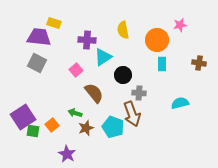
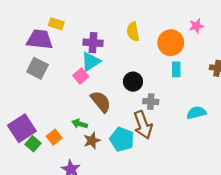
cyan triangle: (103, 57) -> (91, 62), moved
green square: (33, 131) -> (33, 144), turned 32

